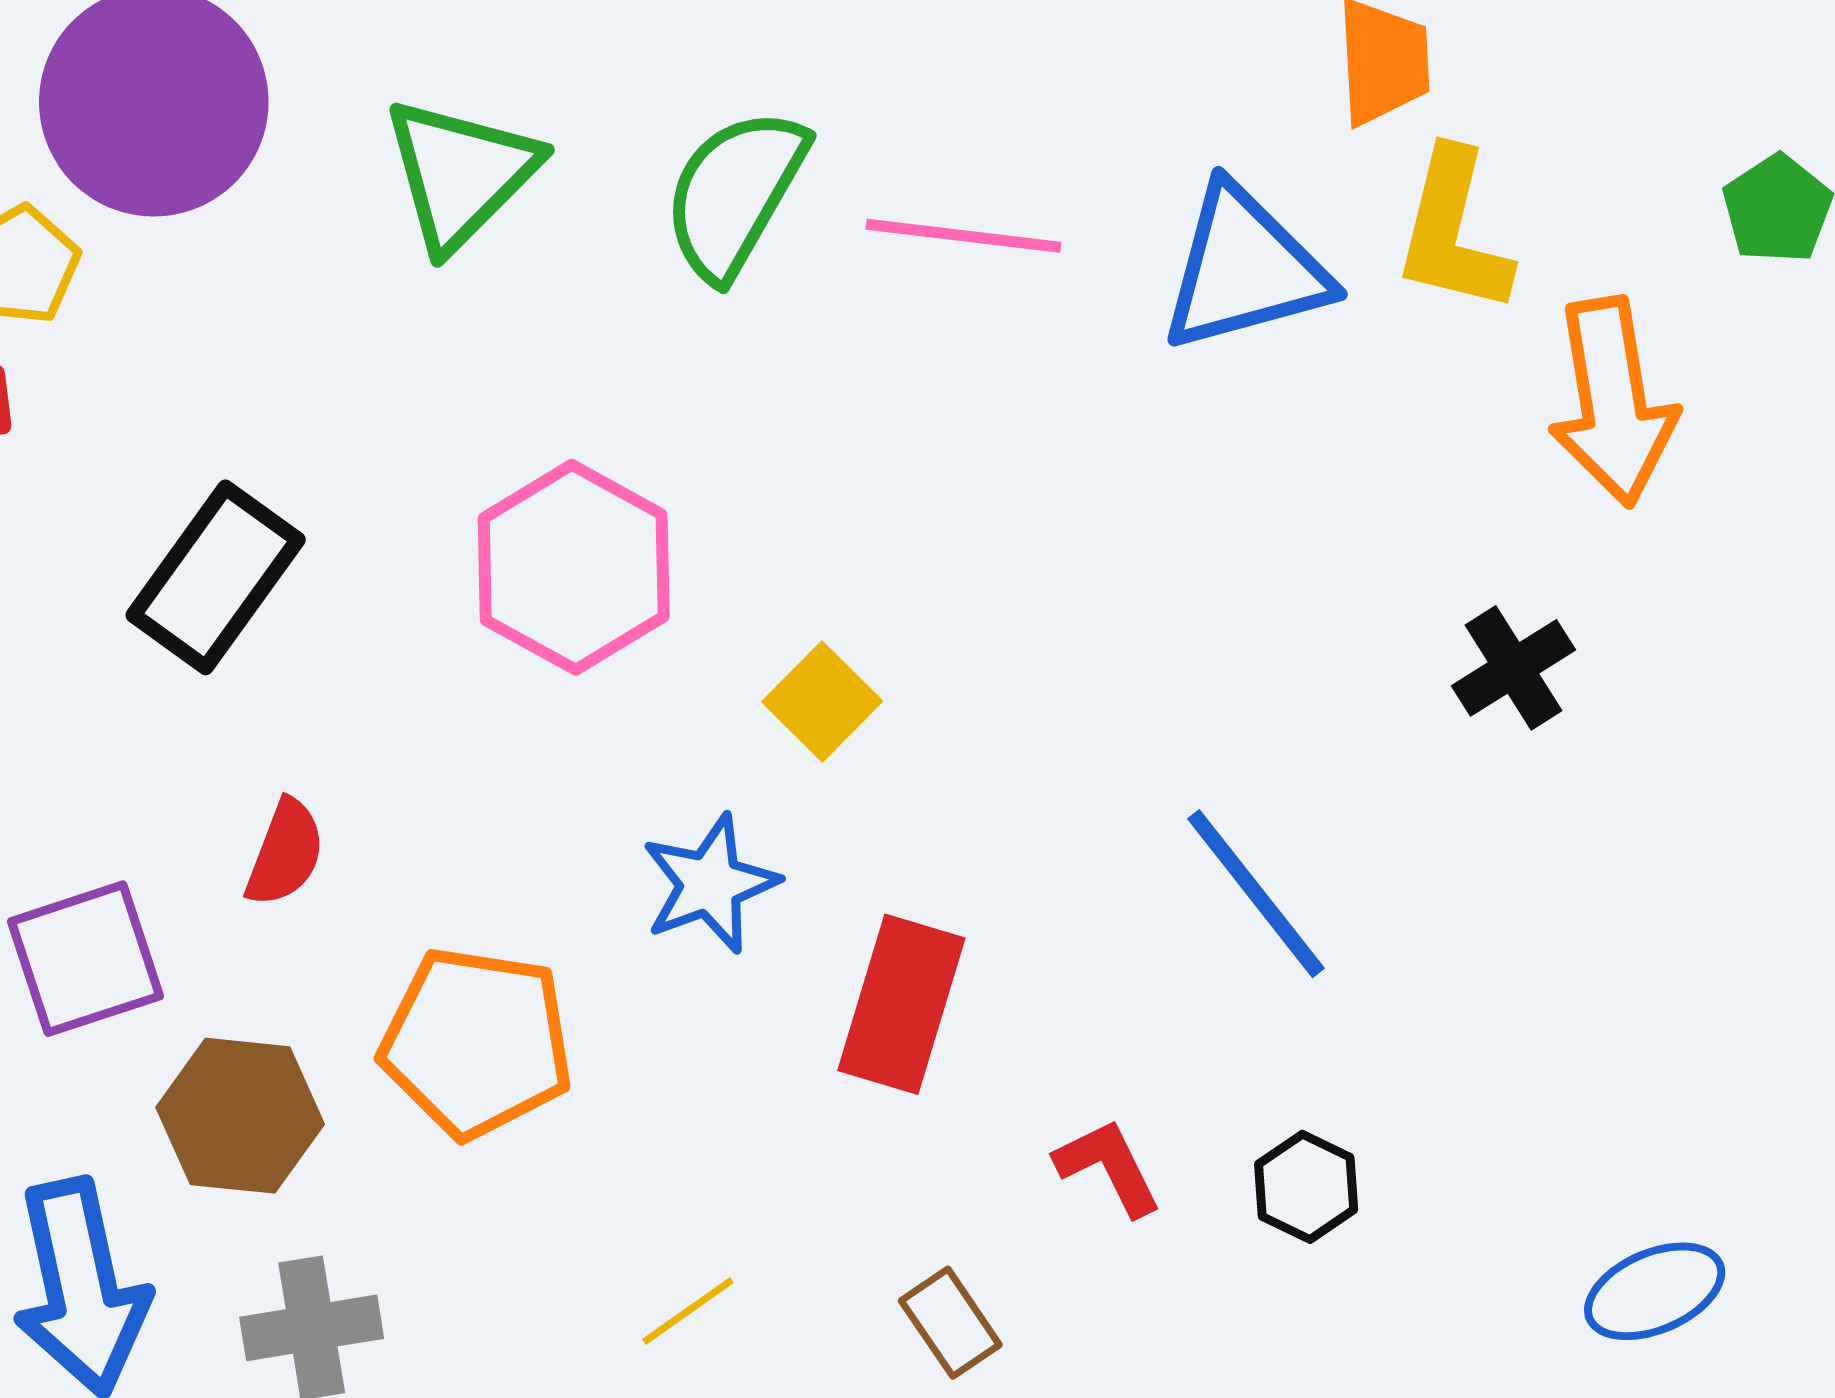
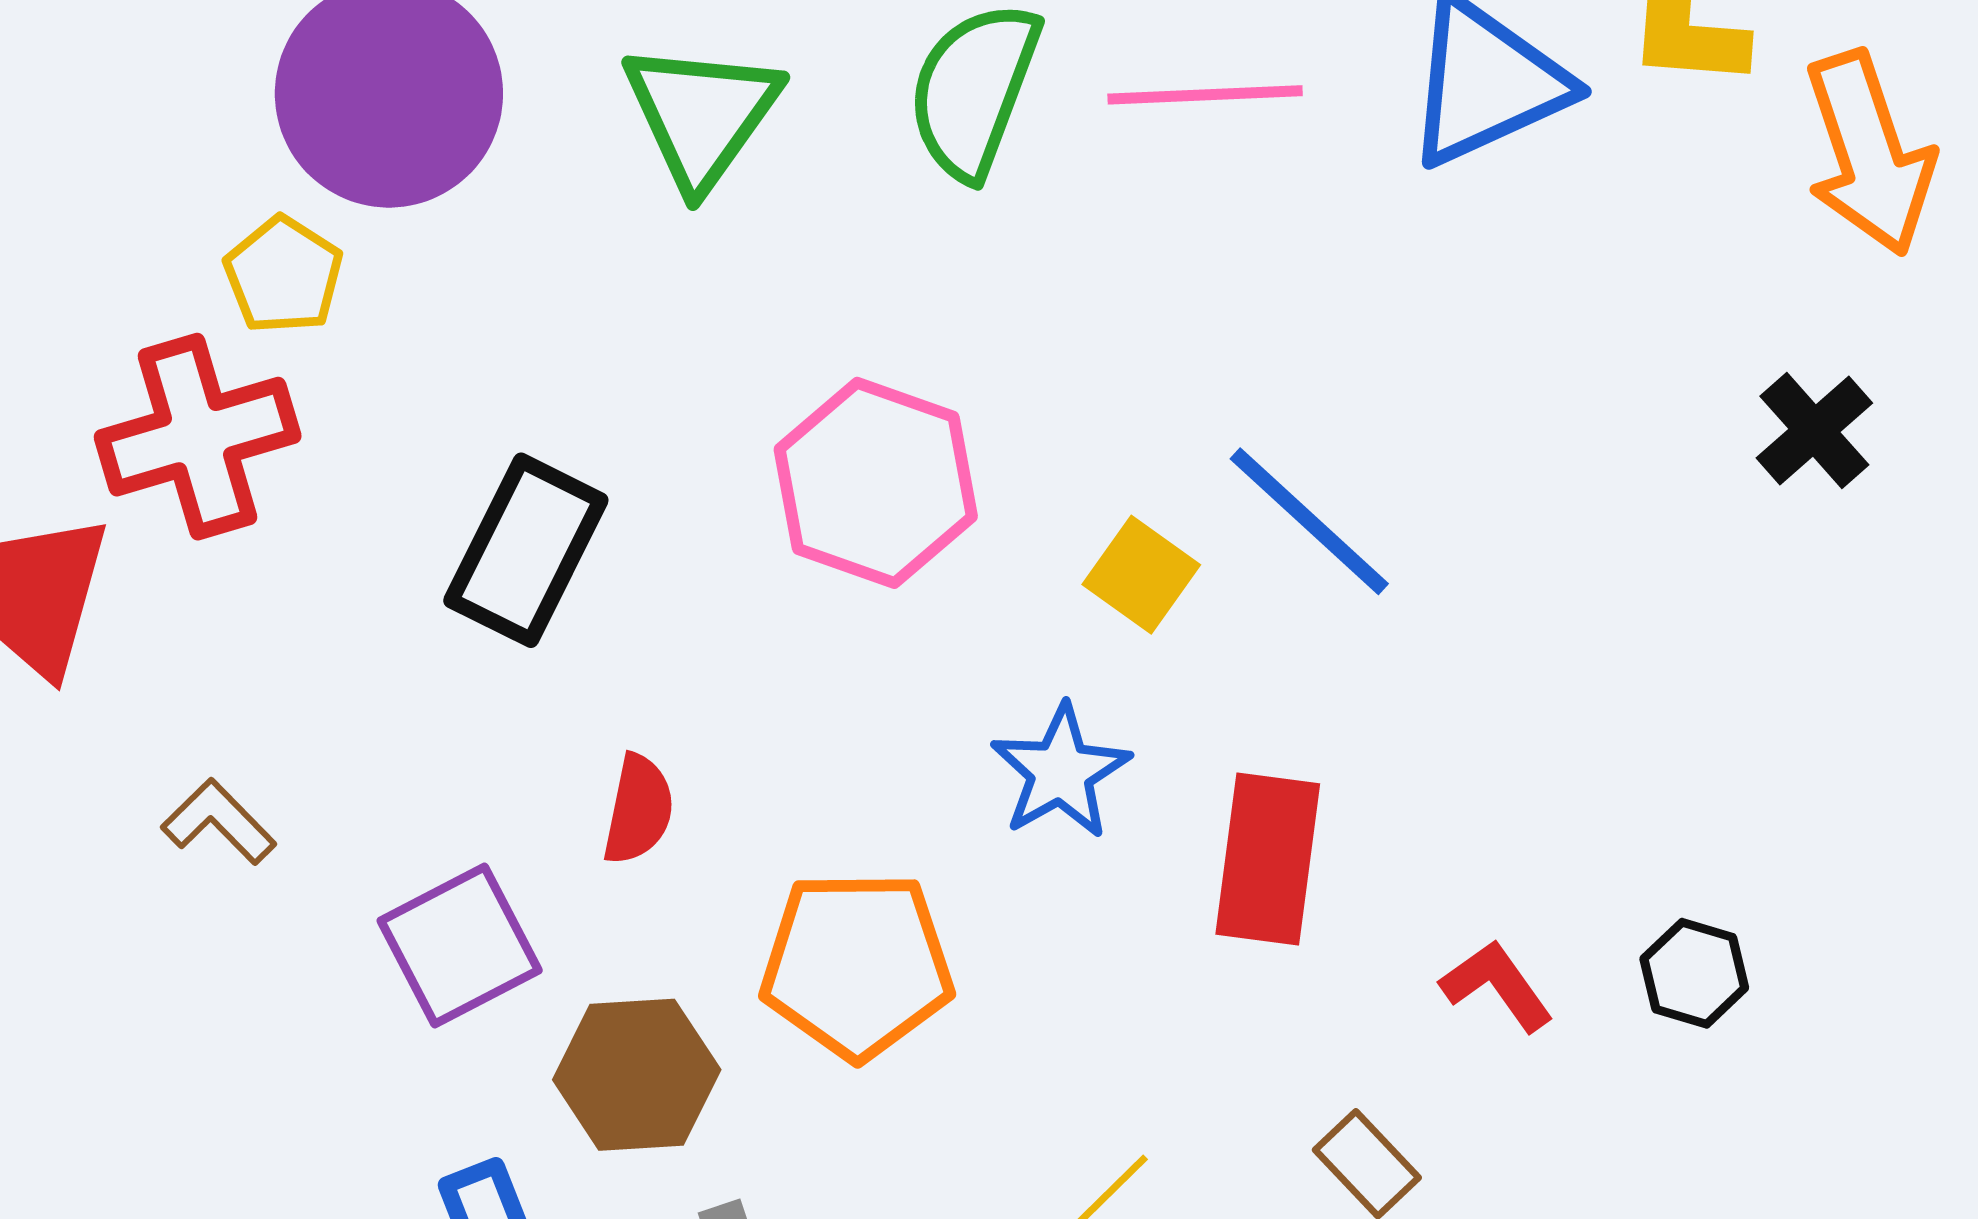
blue line: (1256, 894) -> (1309, 521), moved

